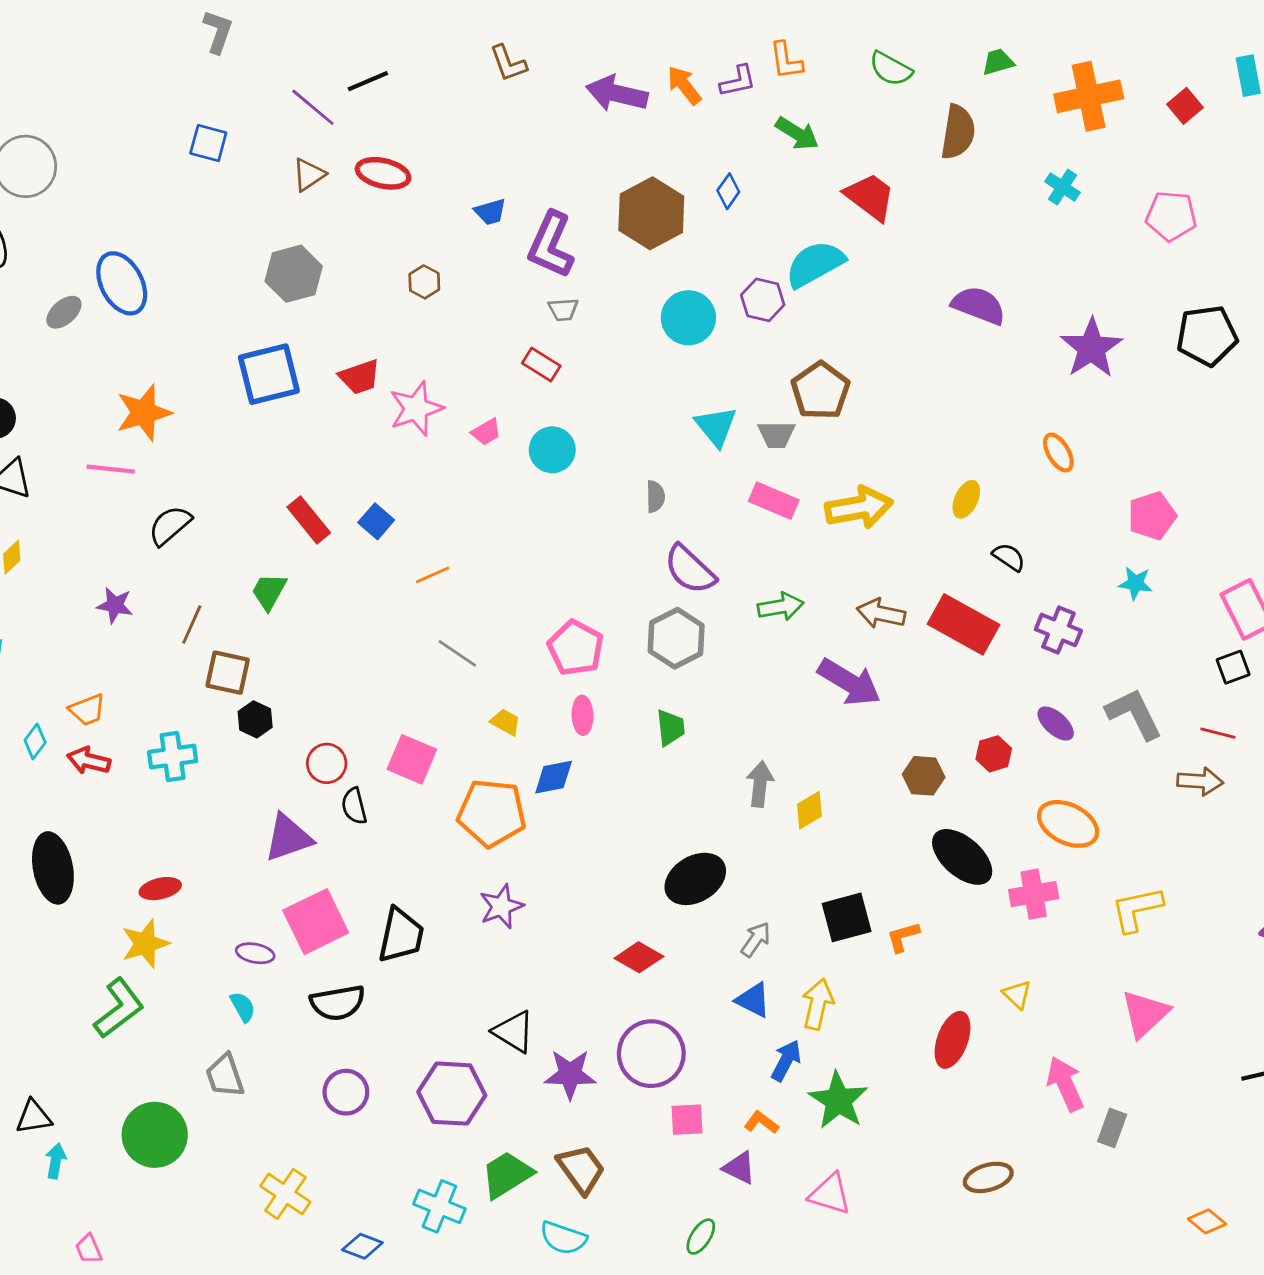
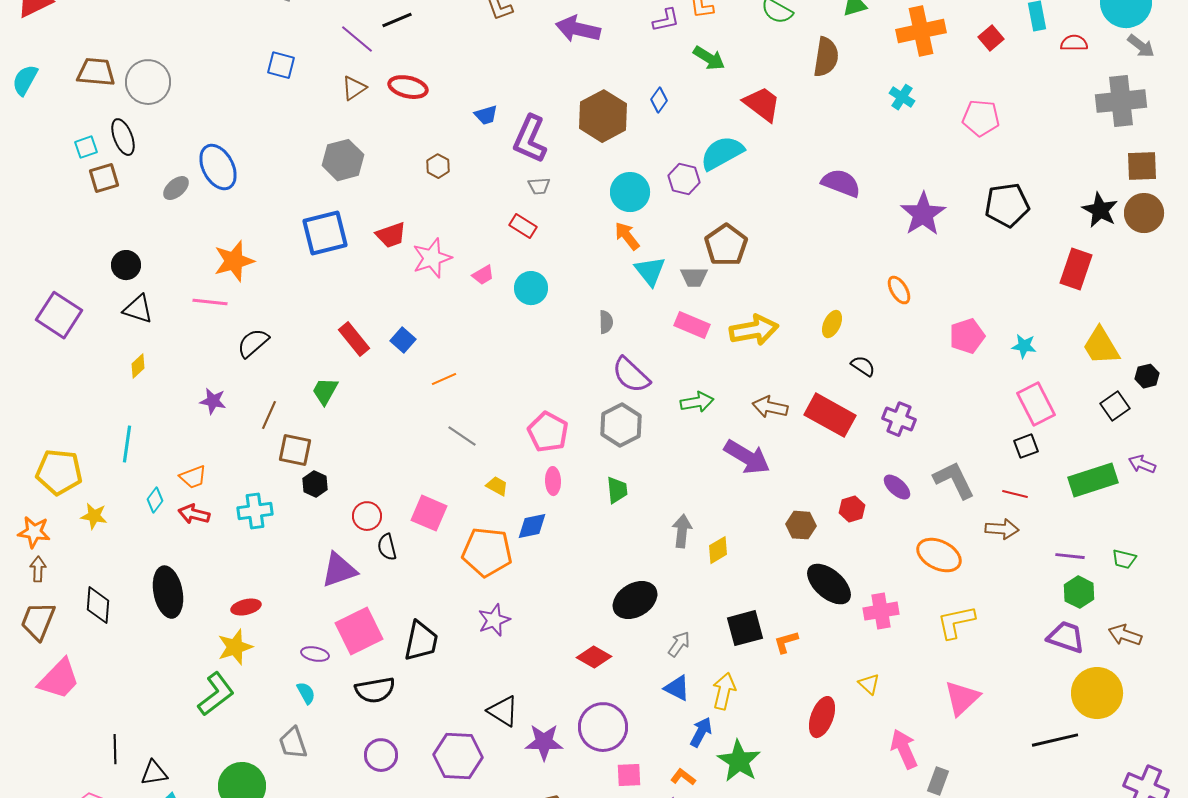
orange arrow: (684, 85) -> (627, 236), moved
cyan star: (1135, 583) -> (1024, 346), moved
orange ellipse: (1068, 824) -> (939, 555), moved

